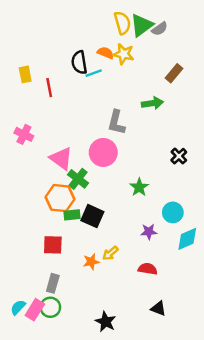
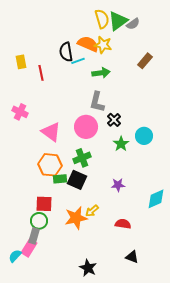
orange semicircle: (106, 53) -> (88, 44), size x1.5
green arrow: (152, 103) -> (101, 73), moved
black cross: (179, 156) -> (114, 120), moved
green cross: (78, 179) -> (82, 158), moved, turned 30
green star: (139, 187) -> (121, 144), moved
cyan circle: (173, 212) -> (144, 136), moved
purple star: (149, 232) -> (118, 185), moved
orange star: (91, 262) -> (76, 218), size x1.6
gray rectangle: (53, 283) -> (34, 236), moved
green circle: (50, 307) -> (39, 221), moved
pink rectangle: (35, 310) -> (29, 248), moved

